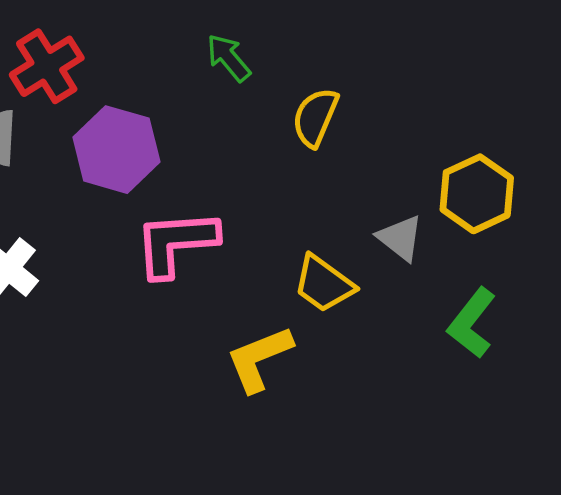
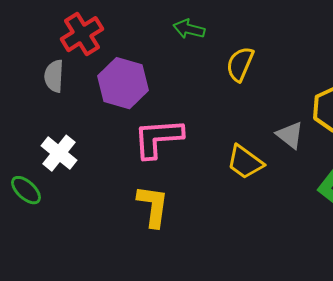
green arrow: (229, 58) -> (189, 29), turned -36
yellow L-shape: (259, 359) -> (153, 206), moved, turned 120

